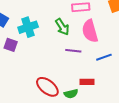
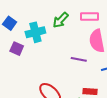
green arrow: (62, 27) -> (61, 20), moved, turned 72

